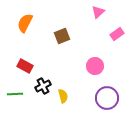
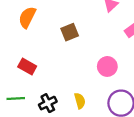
black cross: (43, 86) -> (48, 103), moved
yellow semicircle: (63, 96) -> (80, 101), moved

